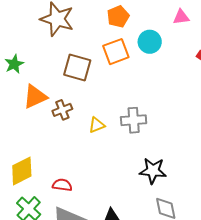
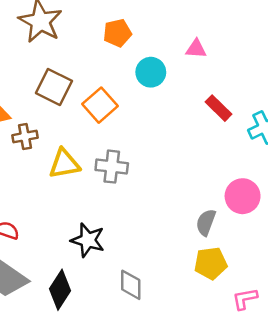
orange square: (116, 52) -> (100, 105), moved, turned -32
yellow triangle: (97, 125) -> (64, 164), size x1.5
black star: (153, 171) -> (88, 240), moved

